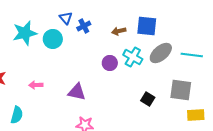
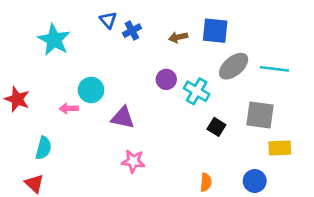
cyan star: (25, 33) -> (54, 40), turned -30
cyan circle: (53, 39) -> (91, 90), moved
cyan cross: (133, 57) -> (197, 91), moved

